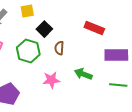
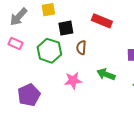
red rectangle: (94, 28) -> (102, 21), moved
black square: (44, 29) -> (66, 28), turned 35

